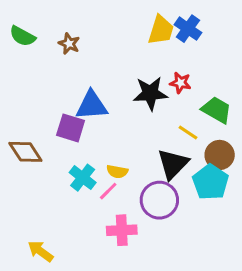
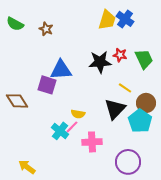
green trapezoid: (217, 110) -> (144, 59), moved, turned 35
cyan cross: (83, 178) -> (60, 131), moved
purple circle: (159, 200) -> (128, 162), moved
pink cross: (122, 230) -> (92, 142), moved

